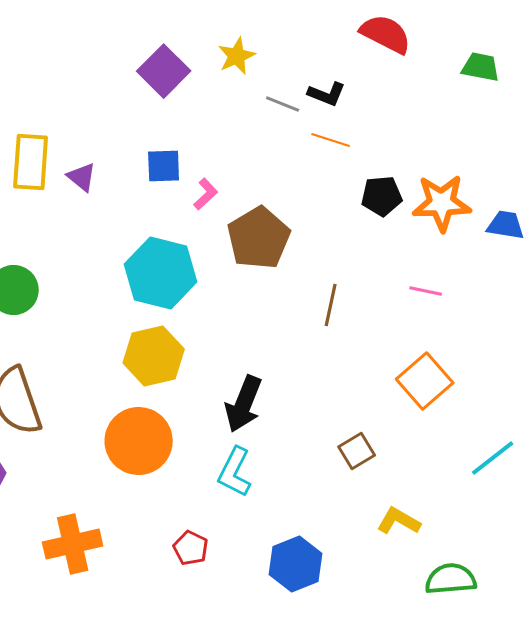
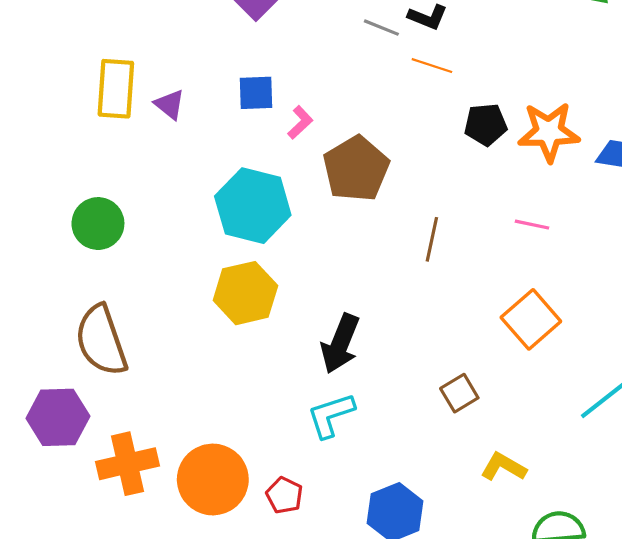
orange circle: (139, 441) -> (213, 479), moved
cyan L-shape: (235, 472) -> (331, 415), turned 45
orange cross: (73, 544) -> (127, 464), moved

